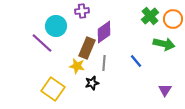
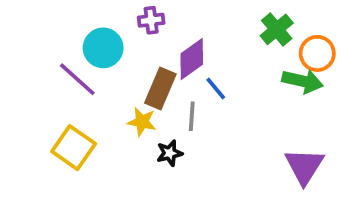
orange circle: (173, 19) -> (317, 53), moved
blue line: (136, 61) -> (216, 89), moved
yellow square: (53, 89) -> (74, 148), moved
purple triangle: (165, 90) -> (304, 166), size x1.6

